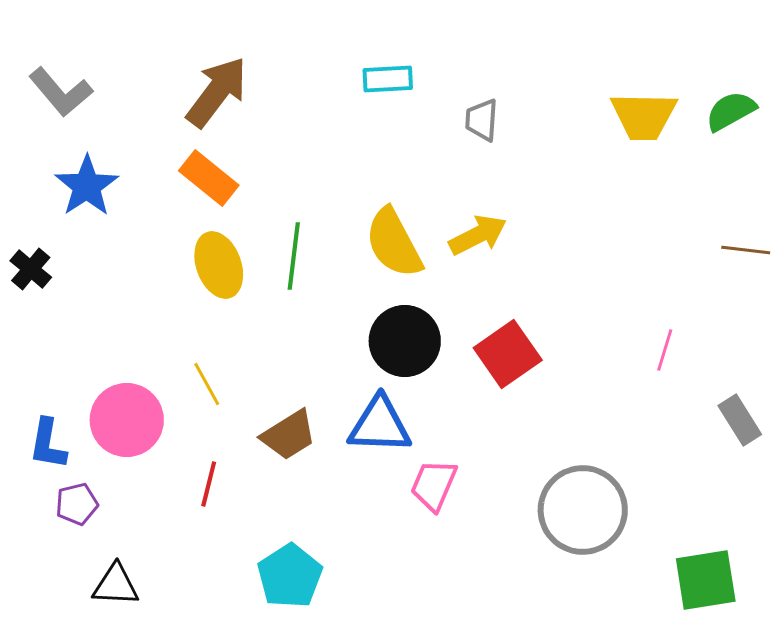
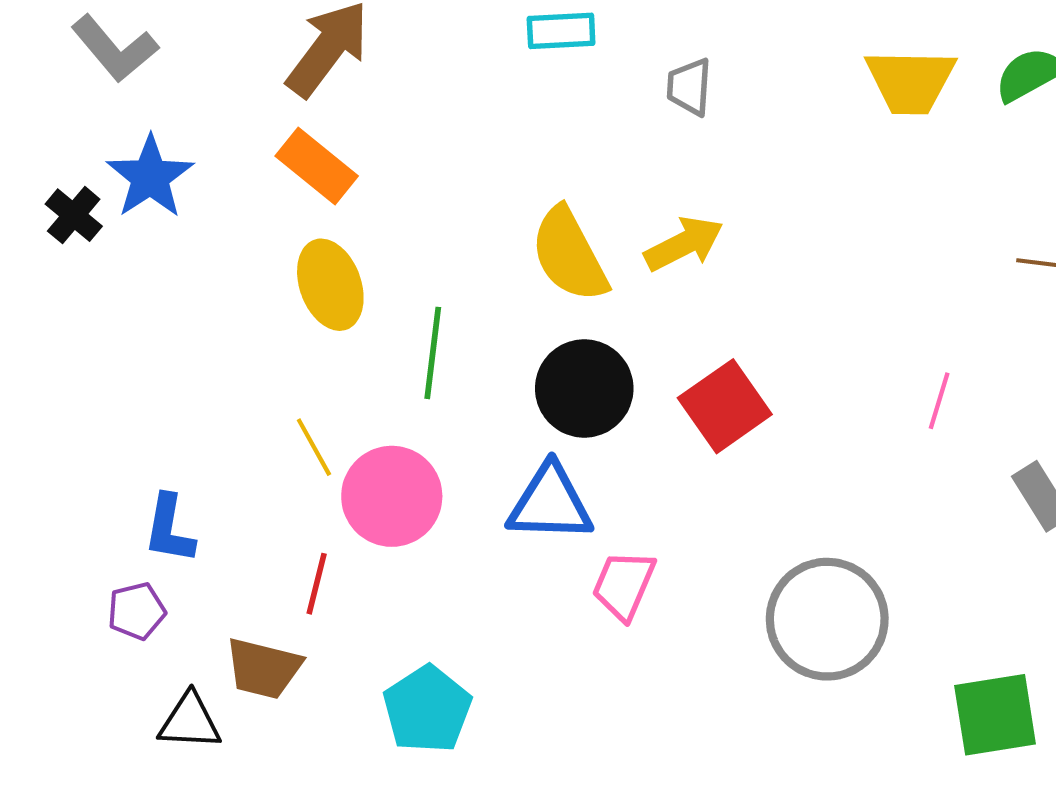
green line: (294, 256) -> (433, 353), moved
black cross: (31, 269) -> (74, 215), moved
pink circle: (127, 420) -> (392, 496), moved
brown trapezoid: (289, 435) -> (263, 668), moved, turned 46
blue L-shape: (48, 444) -> (169, 529), moved

